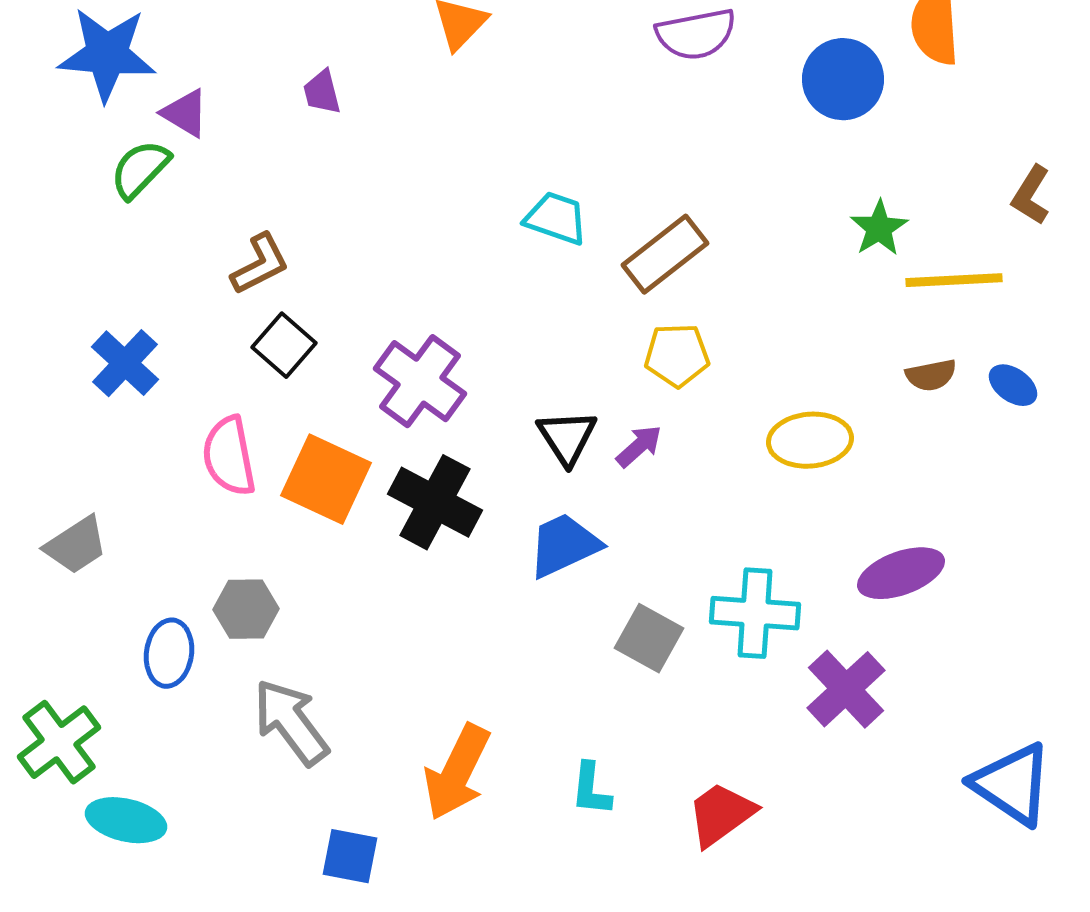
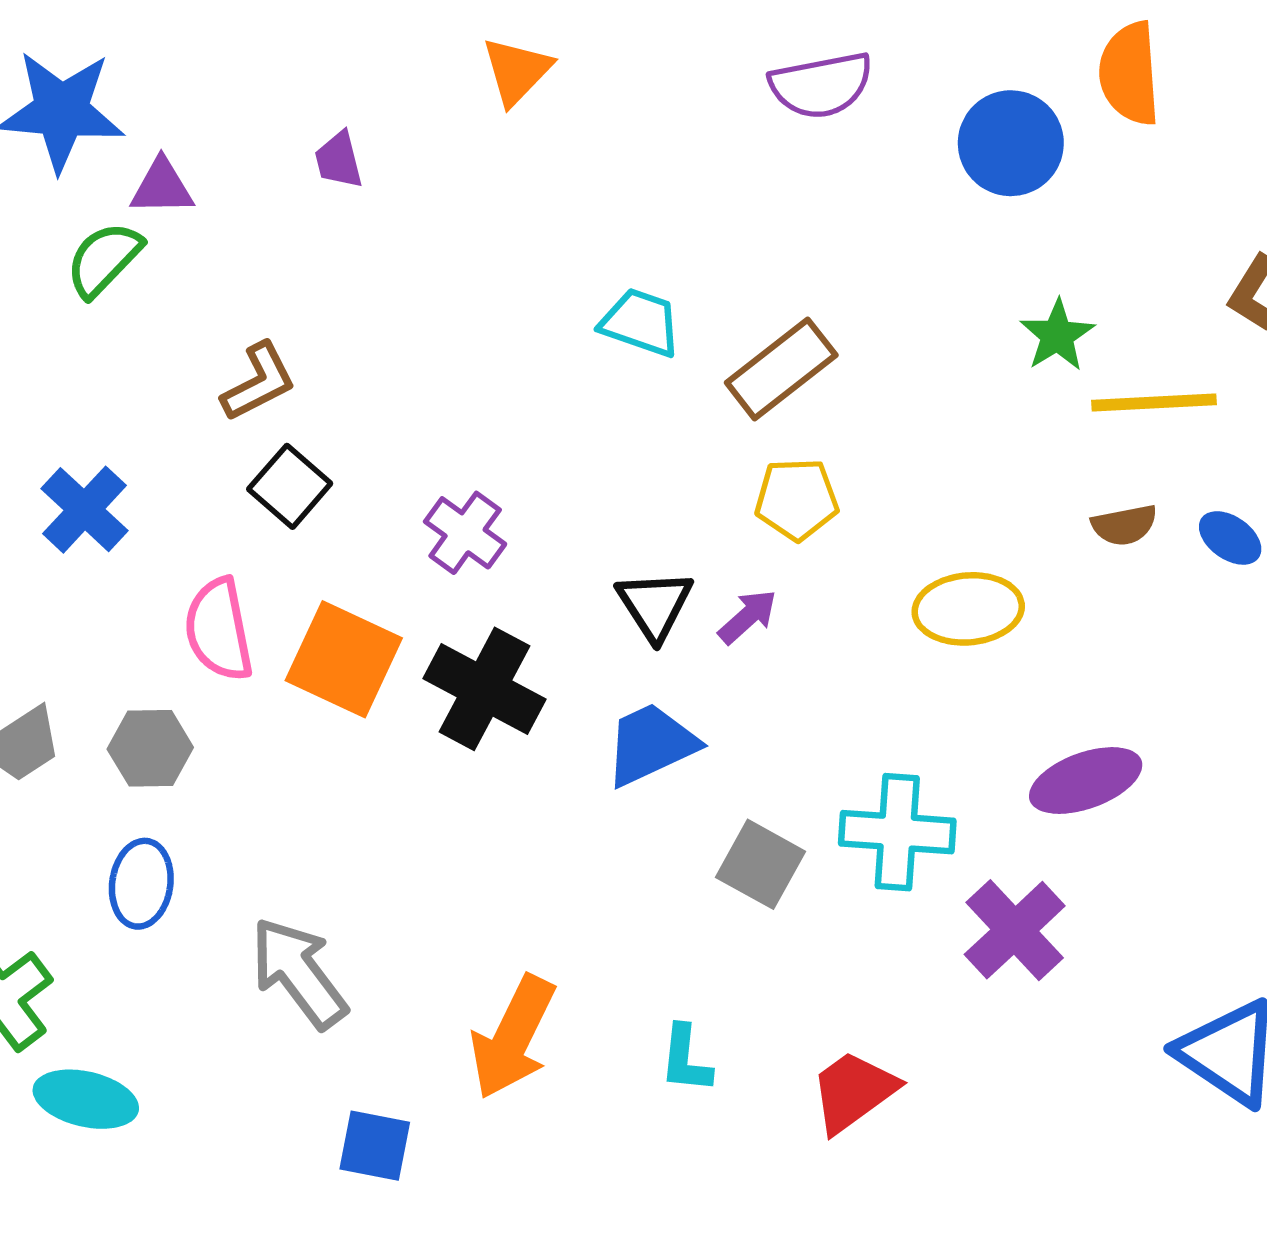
purple triangle: (185, 113) -> (162, 187), turned -32
purple cross: (420, 381) -> (465, 533), size x0.7
gray hexagon: (246, 609) -> (150, 748), moved

